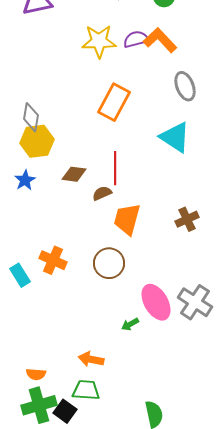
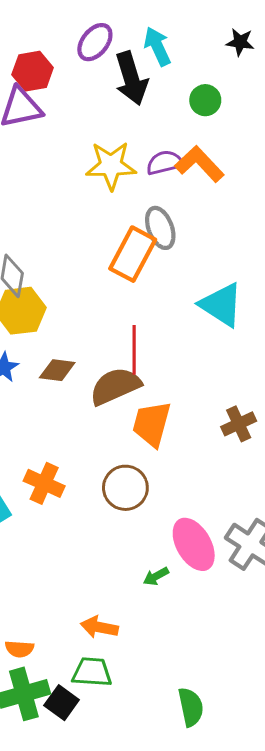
gray ellipse: (185, 86) -> (160, 228), moved
brown diamond: (74, 174) -> (57, 370), moved
brown semicircle: (102, 193) -> (115, 386), size x1.8

